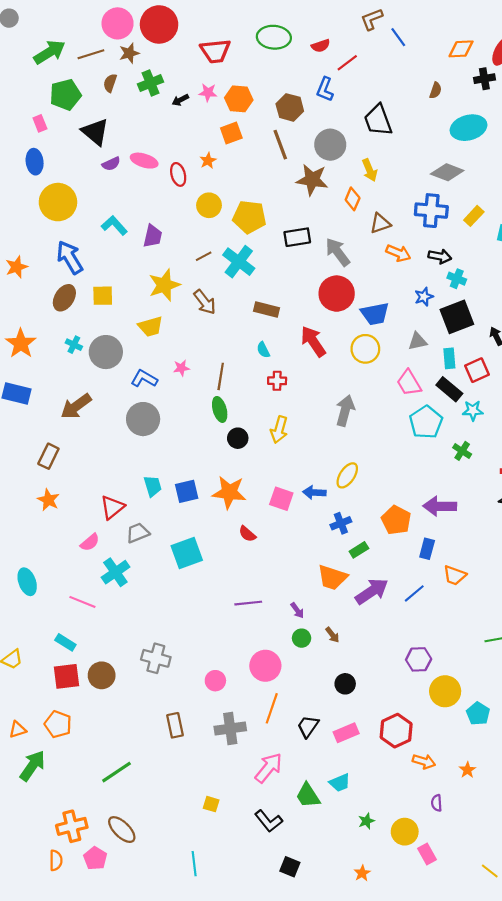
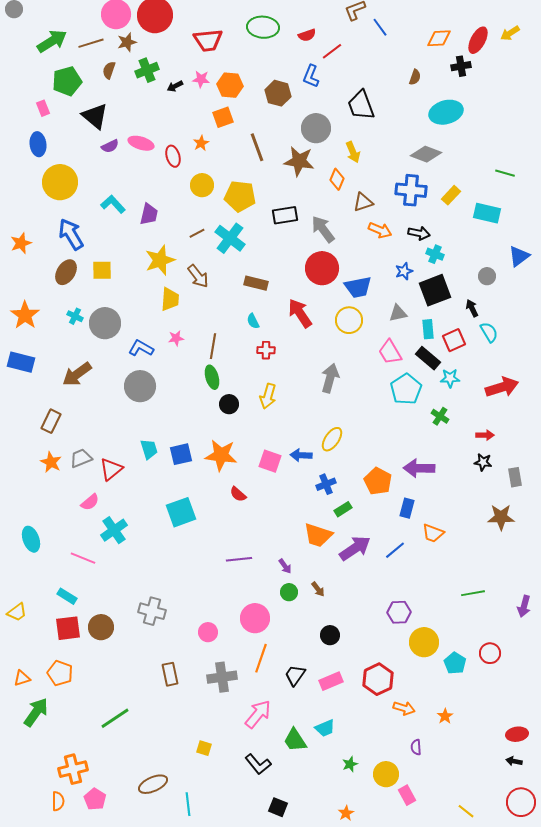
brown line: (280, 145) -> (257, 147), moved
yellow trapezoid: (151, 326) -> (170, 299), moved, turned -70
gray trapezoid: (138, 533) -> (81, 458), moved
brown ellipse: (122, 830) -> (153, 784), moved, turned -68

